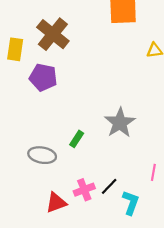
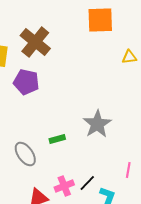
green rectangle: (77, 139) -> (57, 139), turned 42
gray ellipse: (42, 155) -> (25, 154), turned 45

